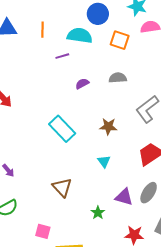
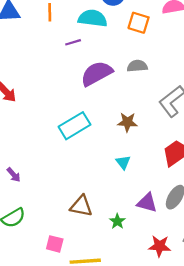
purple semicircle: (82, 84) -> (97, 73), size x2.0
cyan rectangle: (62, 129) -> (74, 126), turned -76
brown triangle: (62, 187) -> (81, 206), moved, turned -35

